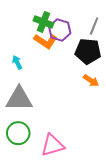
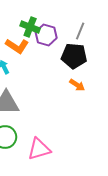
orange L-shape: (45, 41) -> (17, 46), moved

